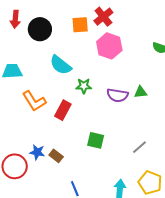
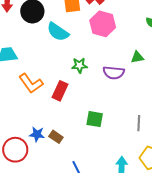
cyan semicircle: (61, 65) -> (58, 32), moved
green triangle: (141, 92) -> (137, 57), moved
gray line: (139, 147) -> (139, 123), turned -42

